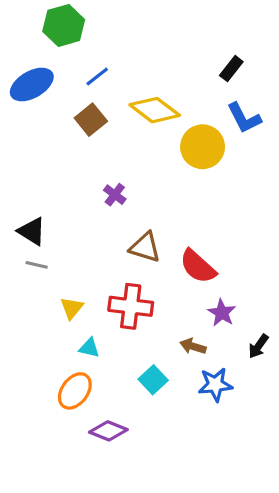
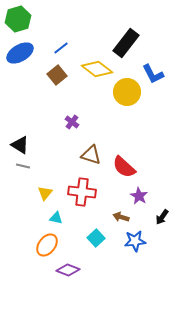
green hexagon: (64, 25) -> (18, 19), moved
black rectangle: (231, 69) -> (126, 43), moved, size x1.8

